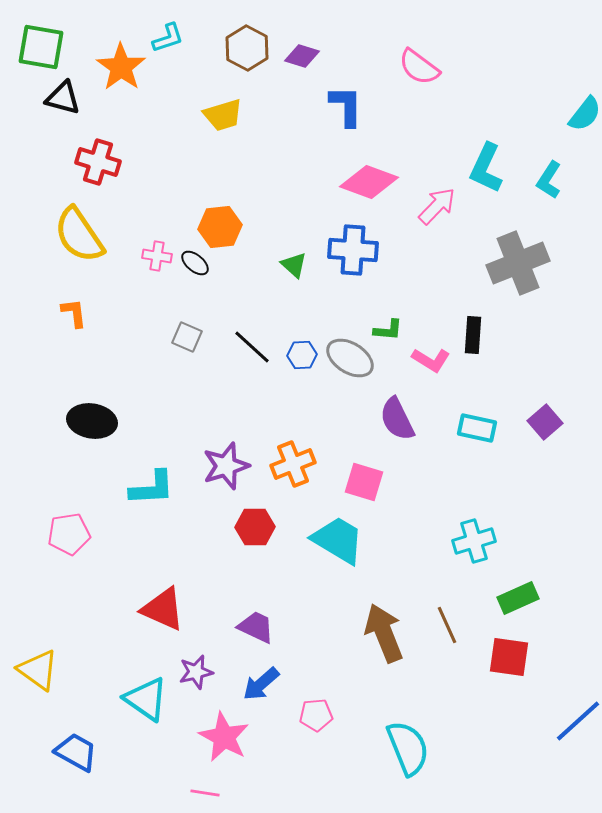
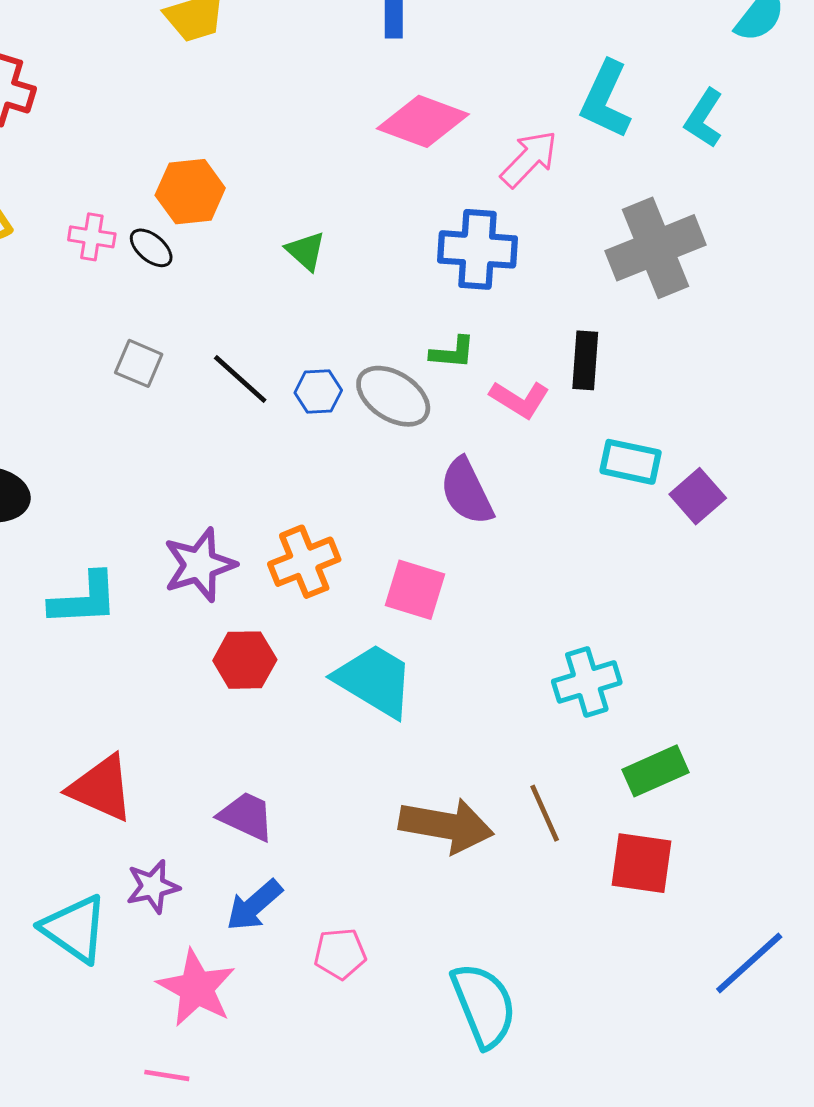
blue cross: (353, 250) -> (478, 249), moved
cyan rectangle: (477, 428) -> (631, 462), moved
brown arrow: (384, 633) -> (446, 826), turned 122

